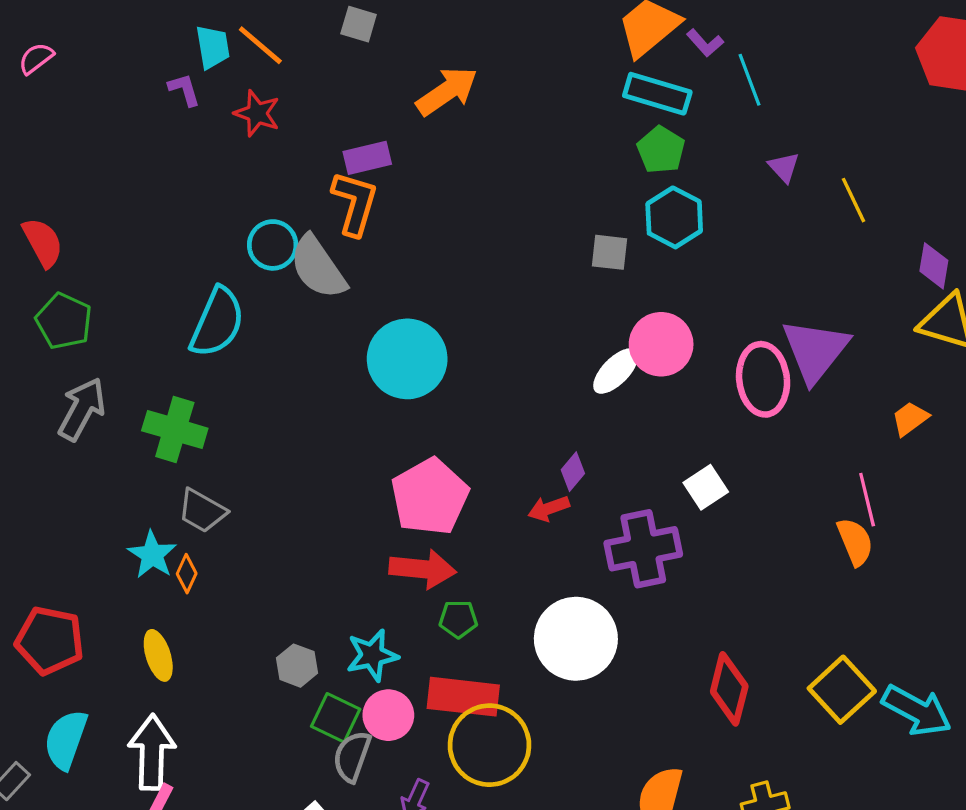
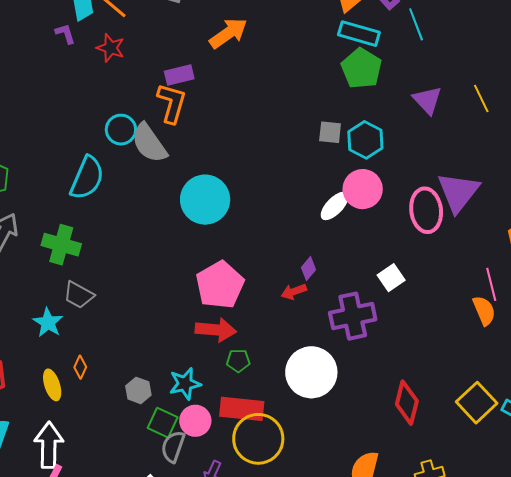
green pentagon: (661, 150) -> (361, 68), size x1.4
purple triangle: (784, 167) -> (427, 100), moved, size x1.5
cyan hexagon: (674, 217) -> (365, 140), moved
orange diamond: (187, 574) -> (80, 367), moved

